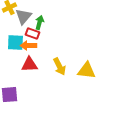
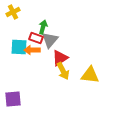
gray triangle: (23, 16) -> (50, 40), moved
red triangle: (29, 65) -> (60, 58), moved, turned -30

